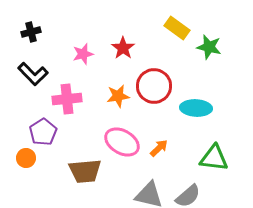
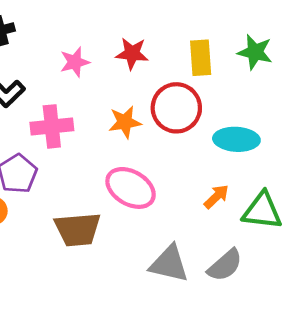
yellow rectangle: (177, 28) -> (201, 58), moved, turned 50
red star: (123, 48) -> (132, 53), turned -30
orange arrow: (159, 148) -> (216, 197), moved

